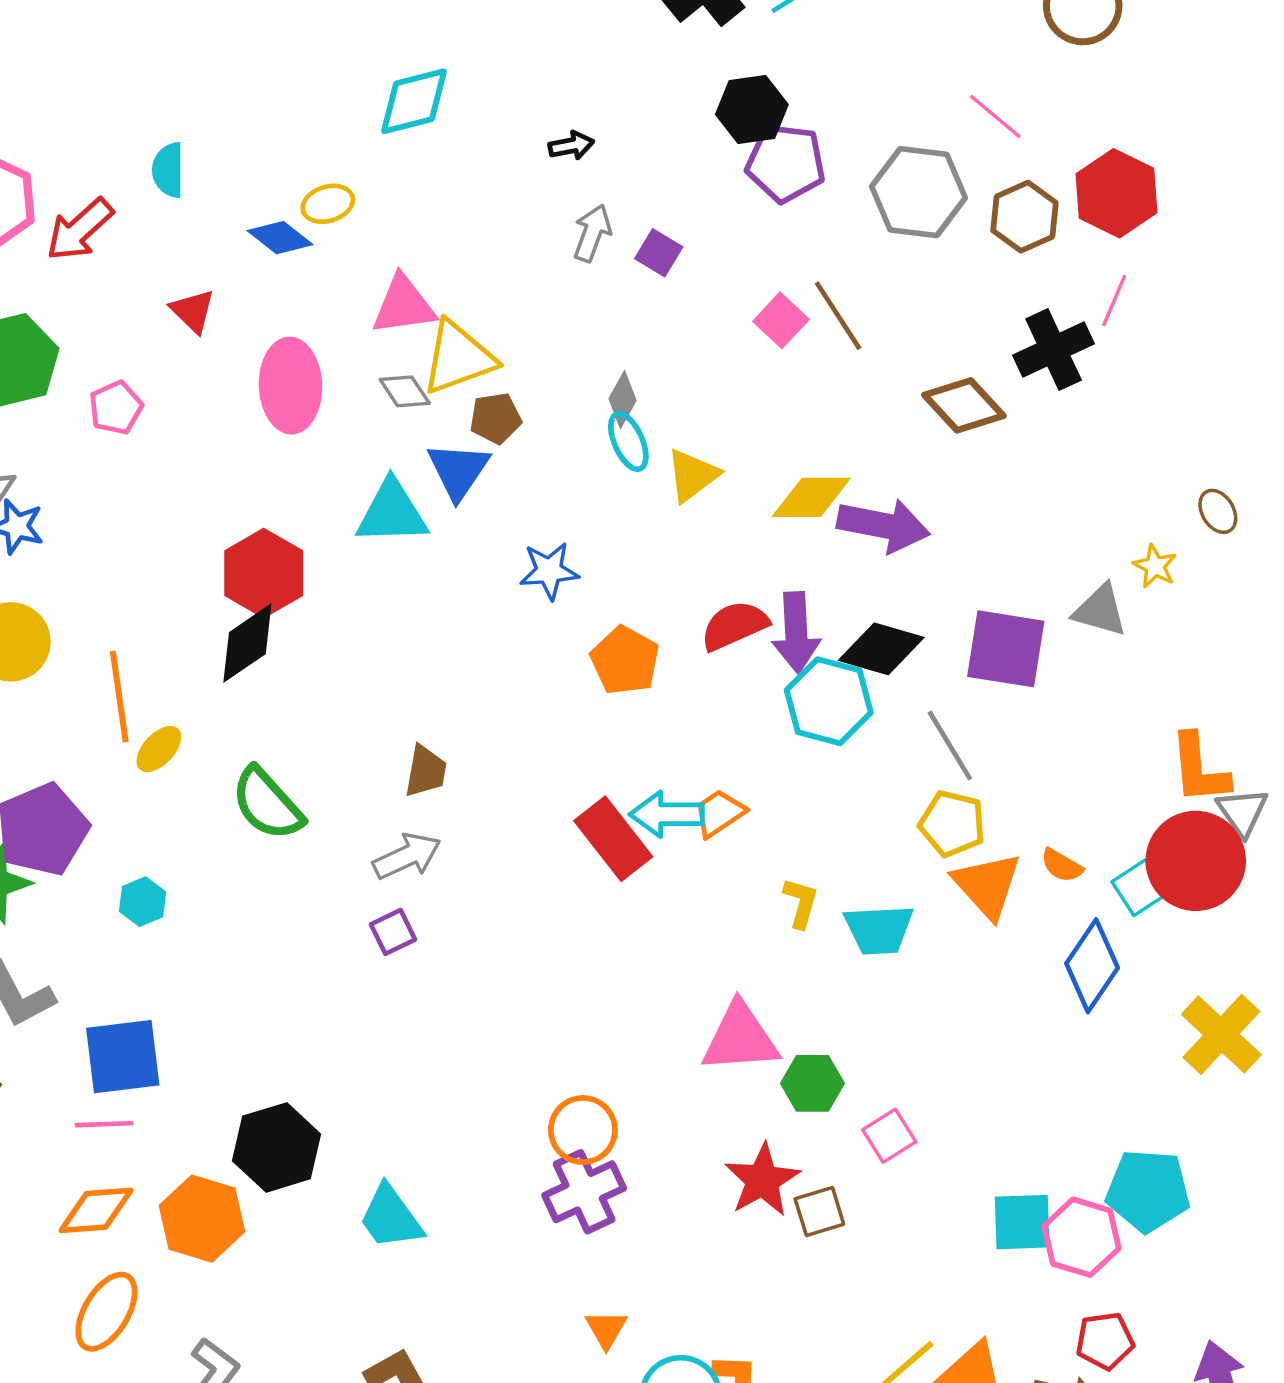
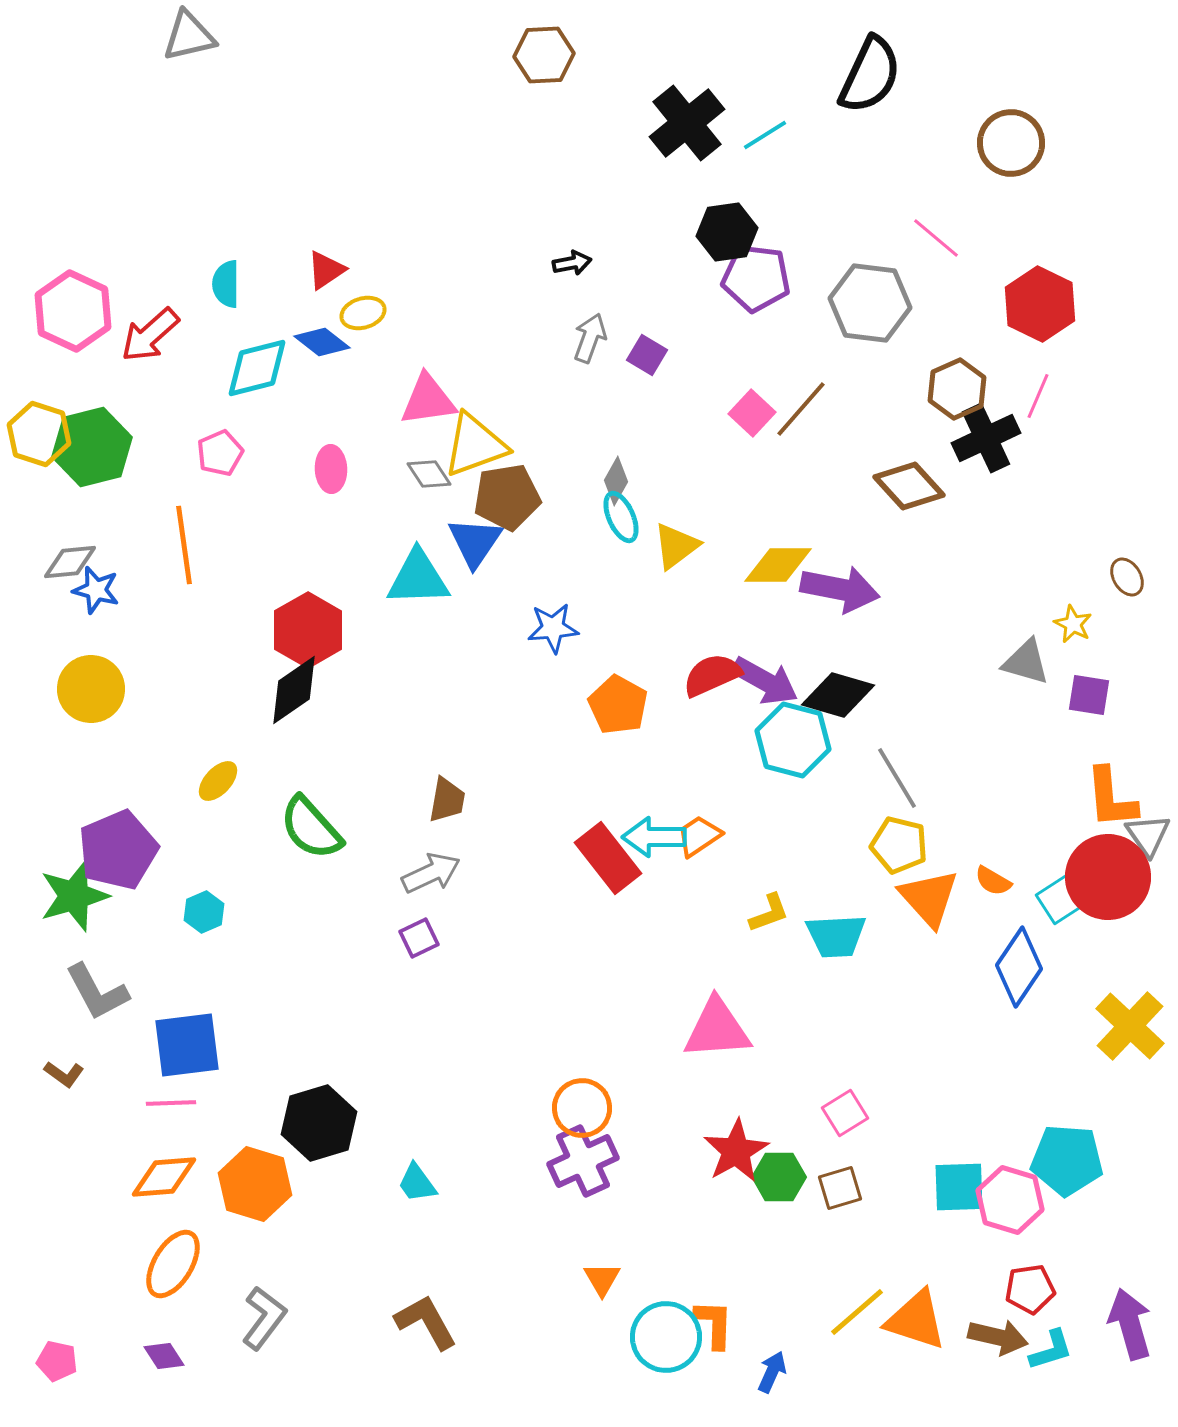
cyan diamond: (414, 101) -> (257, 368), moved
brown hexagon: (1024, 217) -> (957, 389), moved
red triangle: (193, 311) -> (326, 270), moved, turned 42
brown line: (838, 316) -> (801, 409), turned 74
pink ellipse: (291, 386) -> (331, 469), size x0.6
pink pentagon: (116, 408) -> (220, 453), moved
brown pentagon: (496, 418) -> (507, 497), size x1.5
purple arrow: (796, 633) -> (765, 681), turned -58
purple square: (1006, 649) -> (1089, 695), moved, size x0.6
orange line: (119, 697) -> (184, 545), moved
yellow L-shape: (801, 903) -> (769, 913), turned 54
green hexagon: (812, 1083) -> (779, 1177), moved
brown square: (819, 1212) -> (840, 1188), moved
cyan trapezoid: (391, 1217) -> (417, 1183), size x0.7

